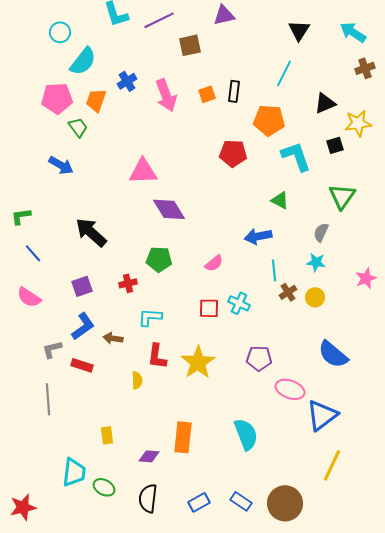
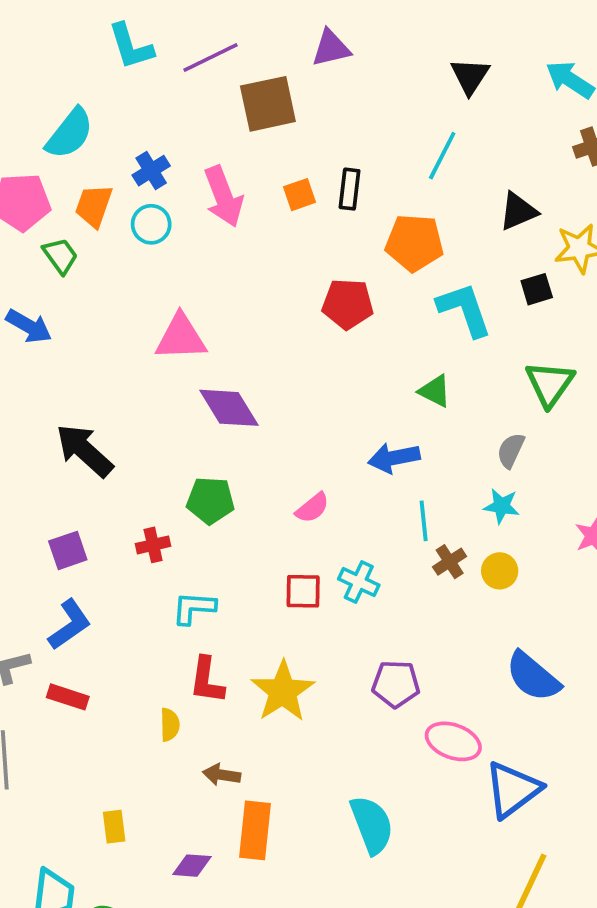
cyan circle: (60, 32) -> (151, 224), moved
brown square: (190, 45) -> (268, 104), size x1.4
brown arrow: (113, 338) -> (222, 775), moved

